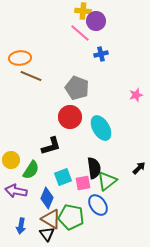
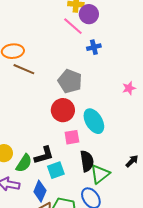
black L-shape: (51, 146) -> (44, 155), moved
pink square: (83, 183) -> (72, 137), moved

